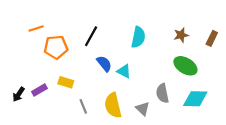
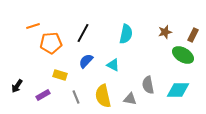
blue semicircle: (104, 64) -> (86, 61), moved, turned -98
green ellipse: (185, 66) -> (183, 55), moved
purple rectangle: (39, 90) -> (43, 95), moved
gray triangle: (143, 109) -> (130, 99), turned -32

